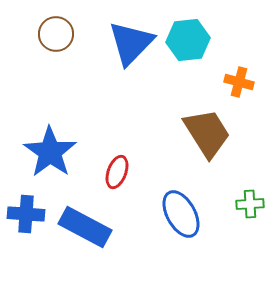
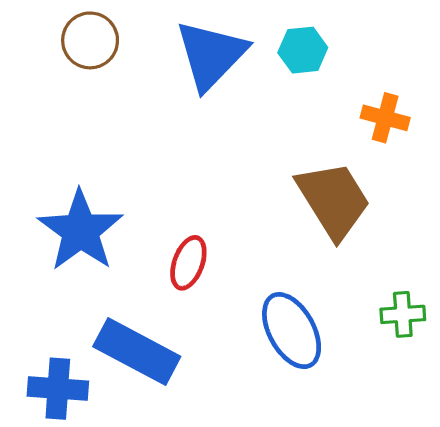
cyan hexagon: (188, 40) -> (303, 50), size x0.7
blue cross: (26, 214) -> (58, 389), moved

